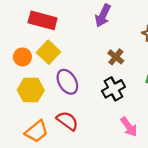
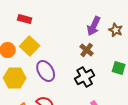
purple arrow: (103, 16) -> (94, 26), moved
red rectangle: (43, 20) -> (25, 19), size x0.6

